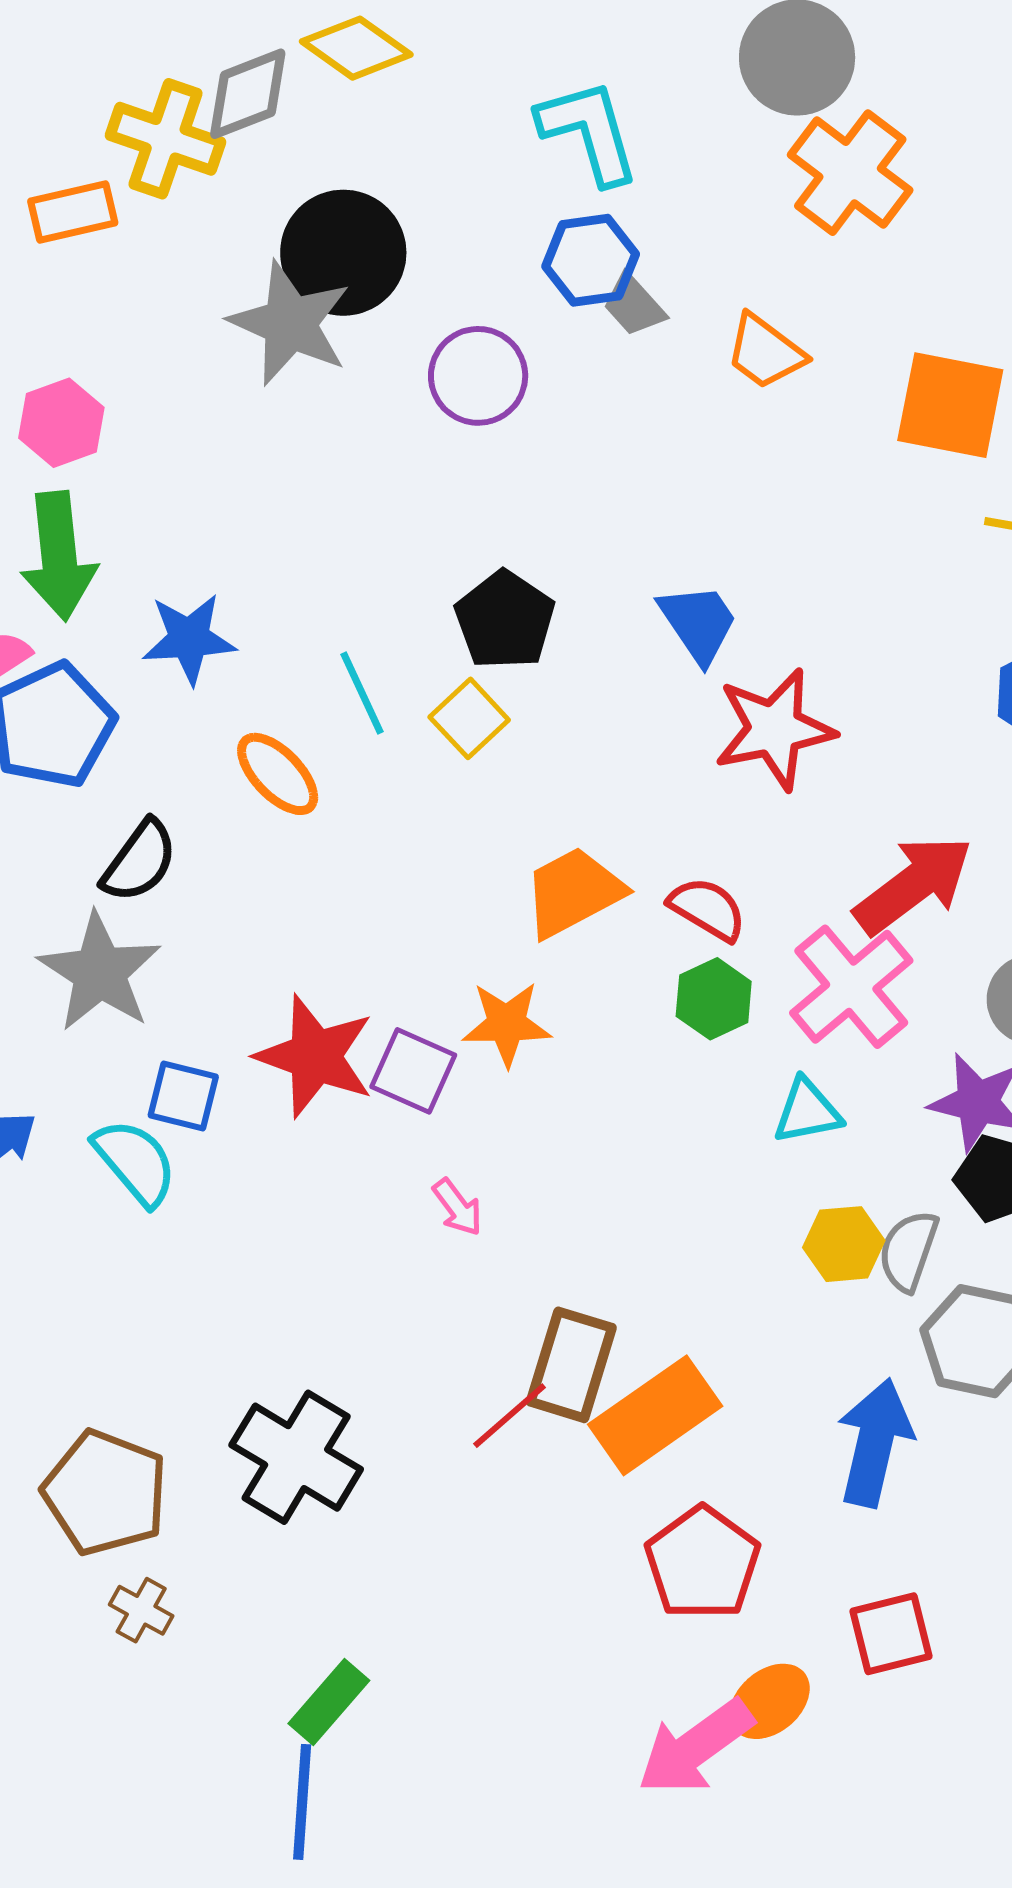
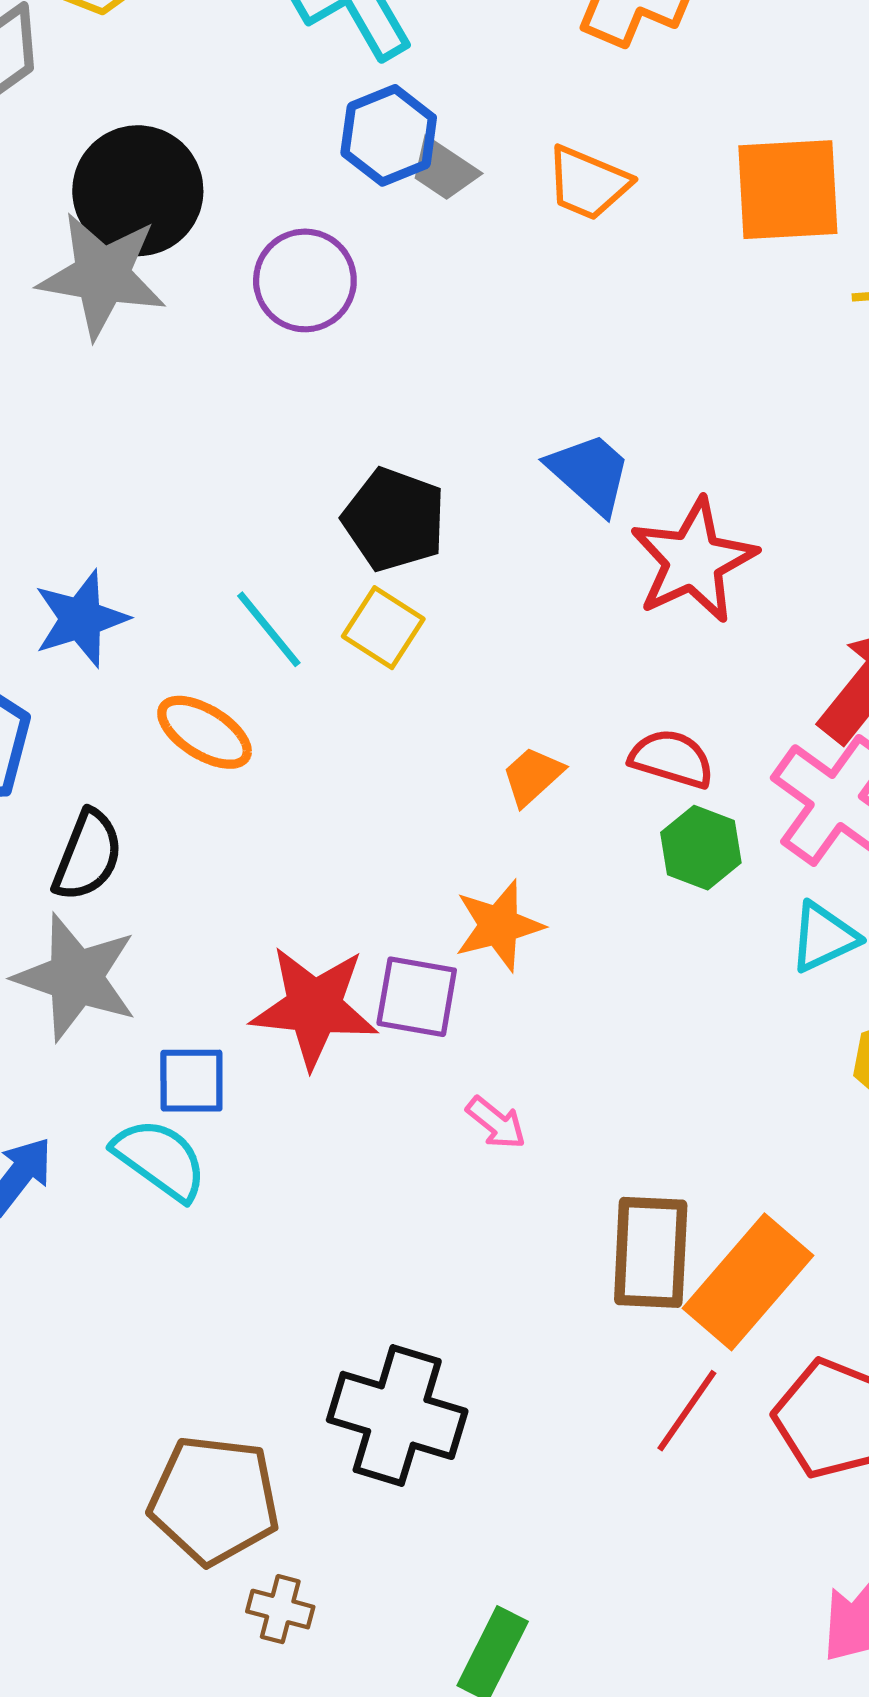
orange trapezoid: (573, 892) -> (532, 776), size x0.6
red line: (510, 1416) -> (687, 1411), moved

